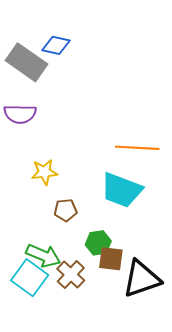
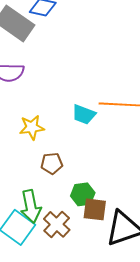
cyan trapezoid: (121, 190) -> (84, 114), moved, size x0.6
green arrow: (43, 256) -> (31, 206), turned 56

